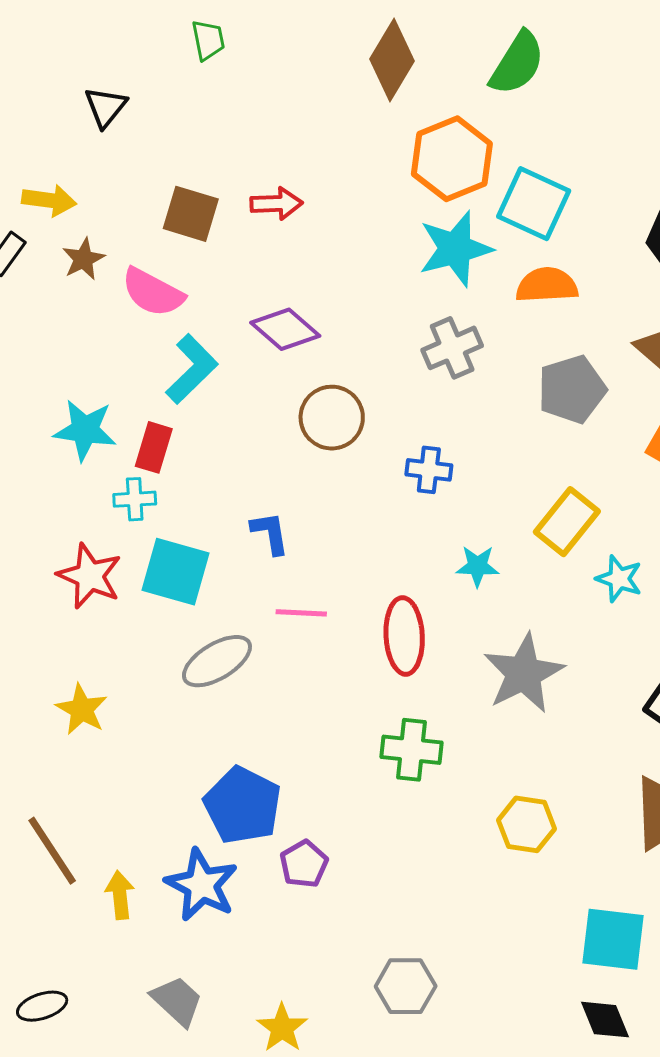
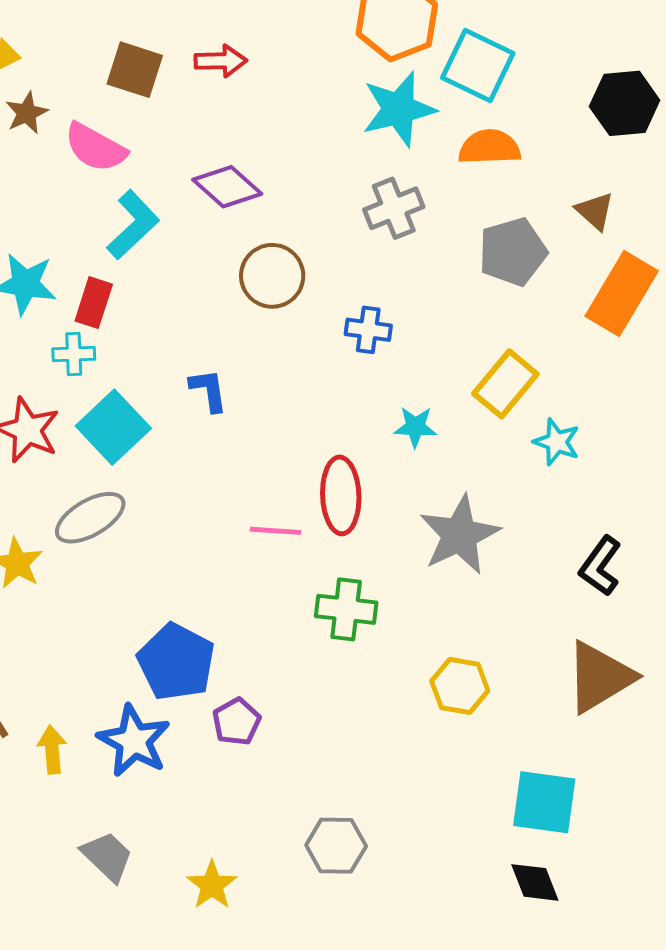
cyan square: (176, 572) -> (113, 427), turned 30
pink line: (301, 613) -> (275, 531), moved
gray ellipse: (217, 661) -> (90, 518), moved

